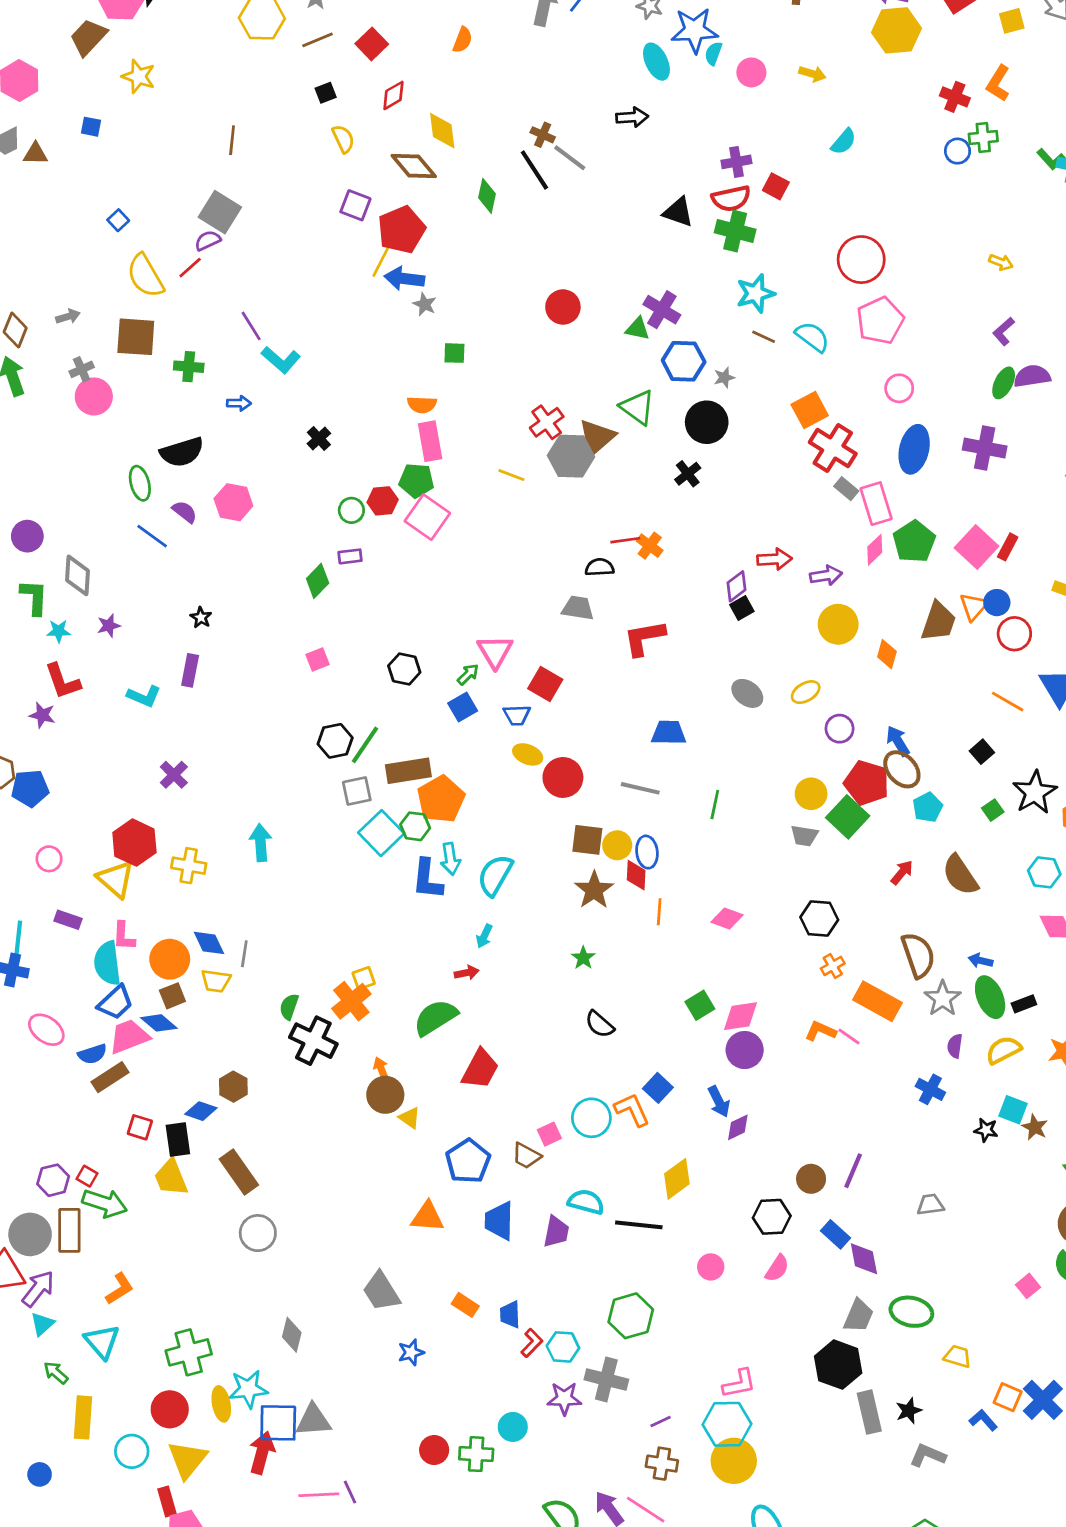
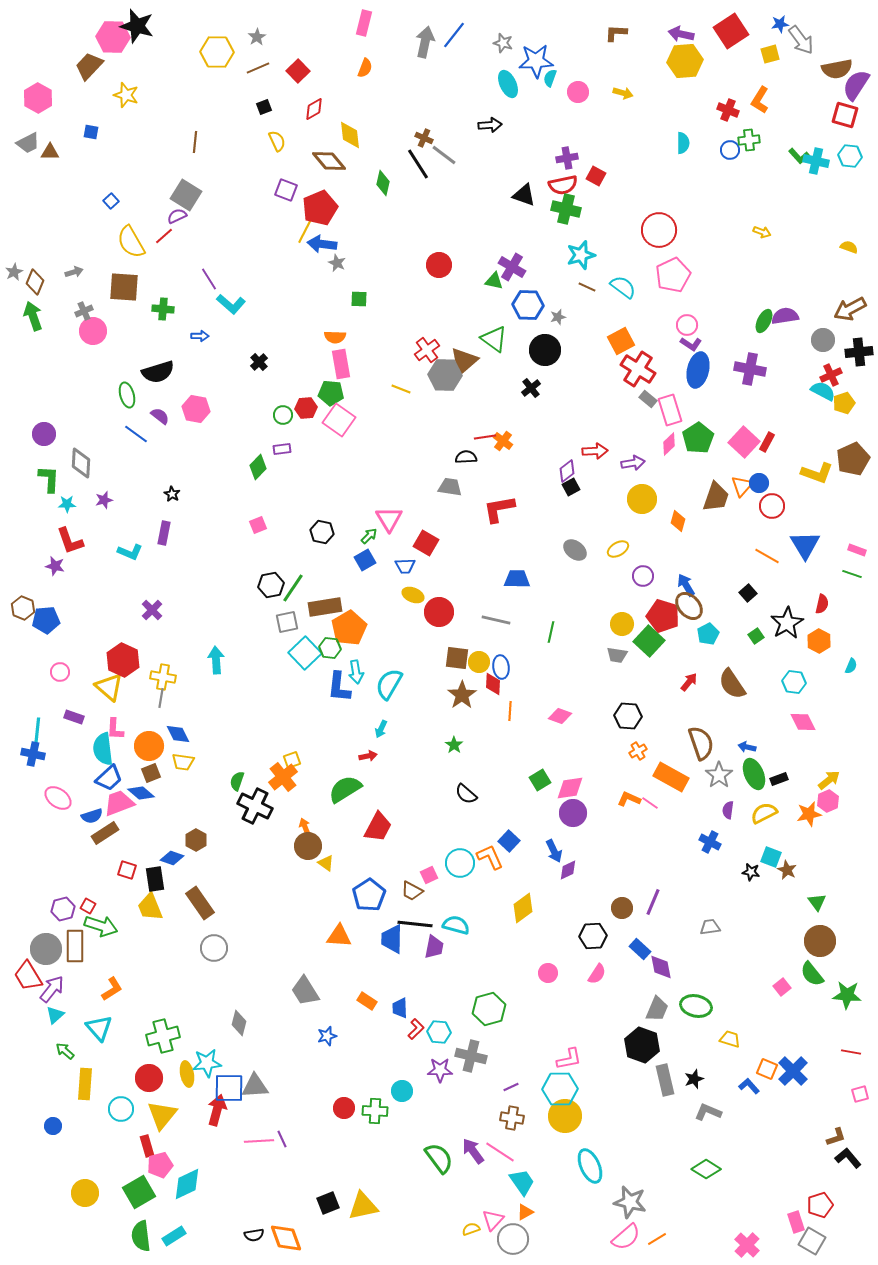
cyan semicircle: (844, 142) -> (683, 143), moved, turned -40
purple L-shape: (1004, 331) -> (691, 344), moved, turned -105
gray line: (244, 954) -> (161, 698), moved
black line: (639, 1225) -> (415, 924), moved

